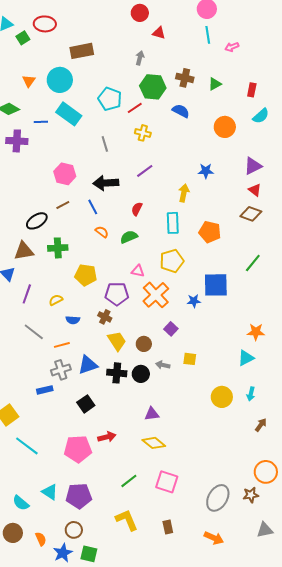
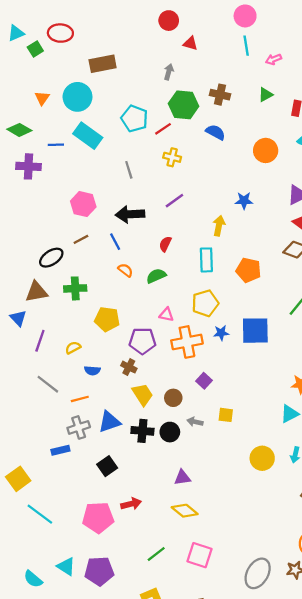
green triangle: (215, 84) -> (266, 95), moved
orange cross: (156, 295) -> (187, 342), turned 32
blue star: (194, 301) -> (221, 333), moved

